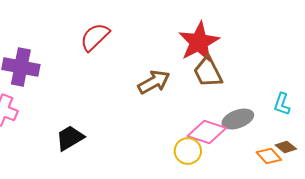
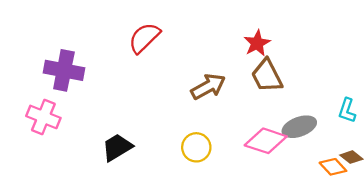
red star: (199, 42) -> (257, 43), size x0.6
yellow circle: (188, 151) -> (196, 147), moved

